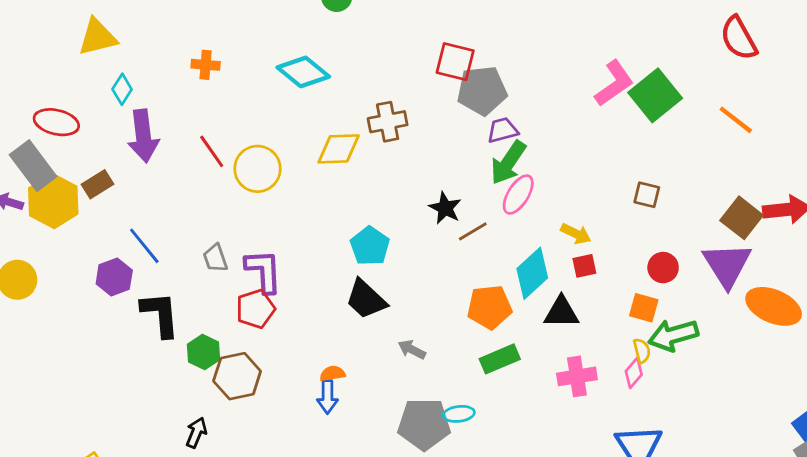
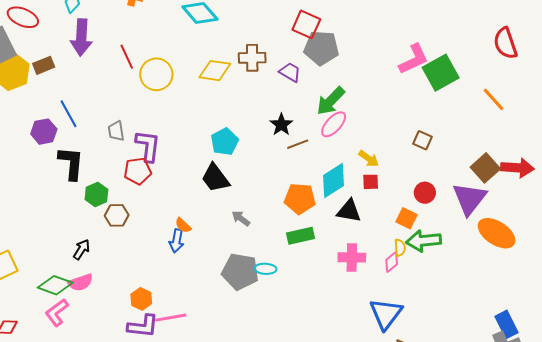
purple trapezoid: (503, 130) -> (290, 72), moved, turned 35
orange semicircle: (333, 374) -> (183, 225), turned -138
brown hexagon: (237, 376) -> (117, 215), size x0.7

